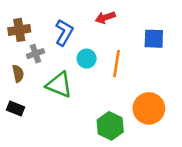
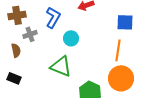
orange line: (116, 64) -> (118, 50), moved
green triangle: (59, 85) -> (61, 66), moved

